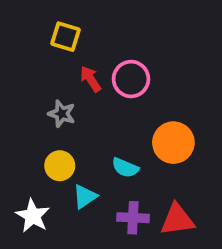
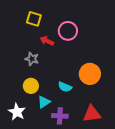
red arrow: (91, 79) -> (47, 41), turned -32
pink circle: (131, 79) -> (68, 31), moved
purple cross: (133, 218) -> (60, 116), moved

